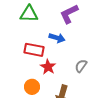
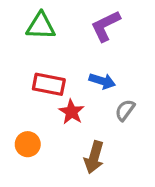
blue arrow: (57, 38) -> (102, 81), moved
orange circle: (32, 87) -> (28, 144), moved

